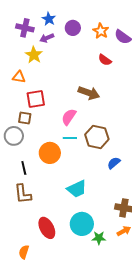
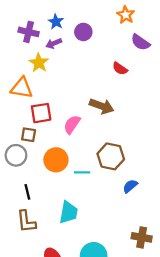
orange star: (101, 31) -> (126, 15), moved
orange triangle: (19, 77) -> (22, 88), size x1.5
pink semicircle: (69, 117) -> (72, 124), moved
cyan line: (70, 138) -> (82, 172), moved
orange circle: (50, 153) -> (56, 160), moved
cyan trapezoid: (77, 189) -> (69, 212), moved, turned -55

